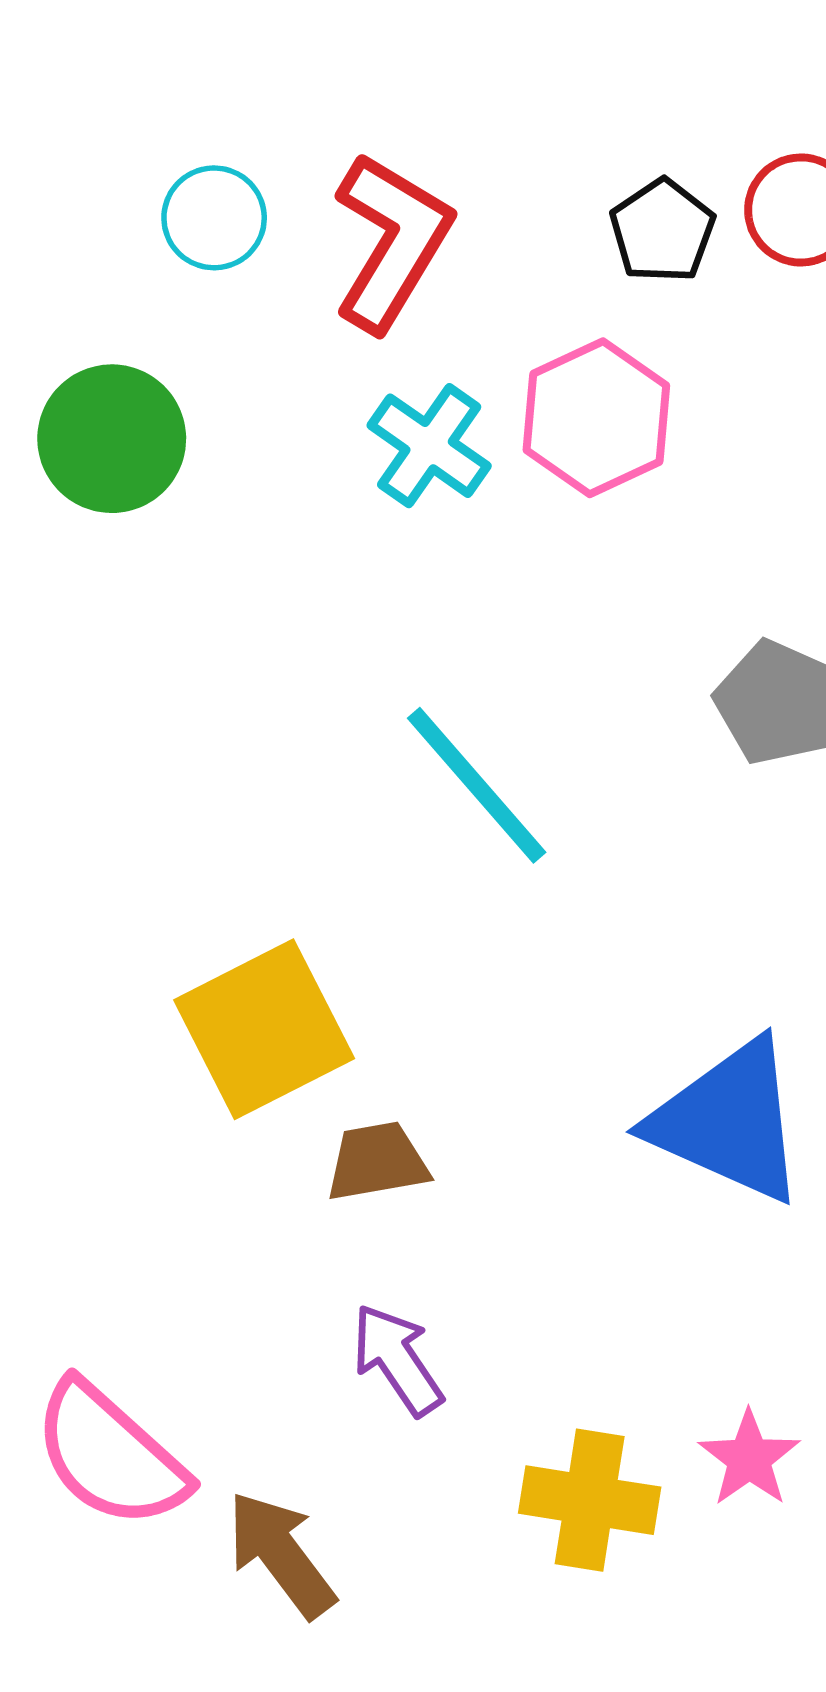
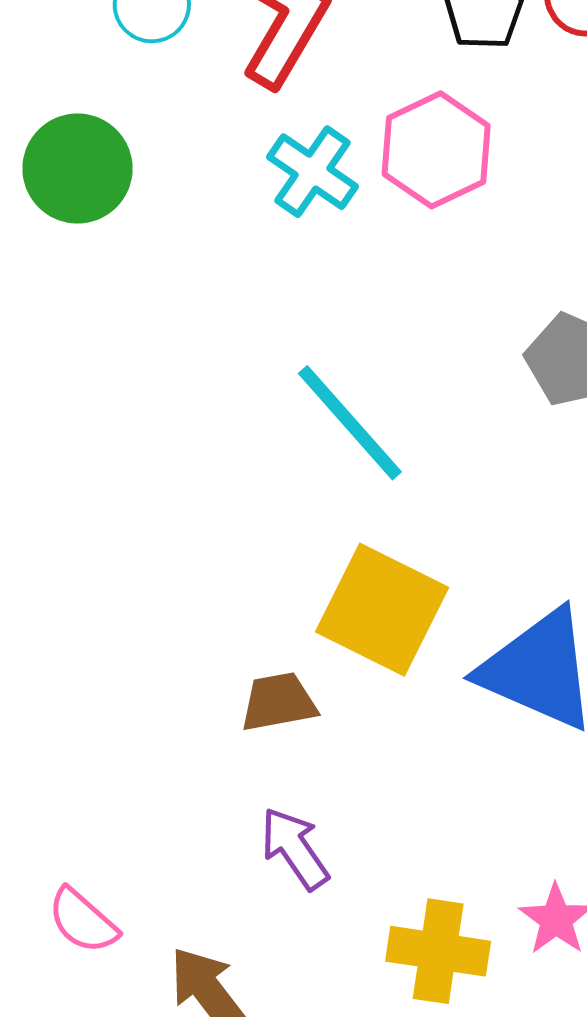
yellow square: (264, 1029) -> (382, 610), moved, turned -36
pink semicircle: (110, 1455) -> (83, 921), size x0.6

